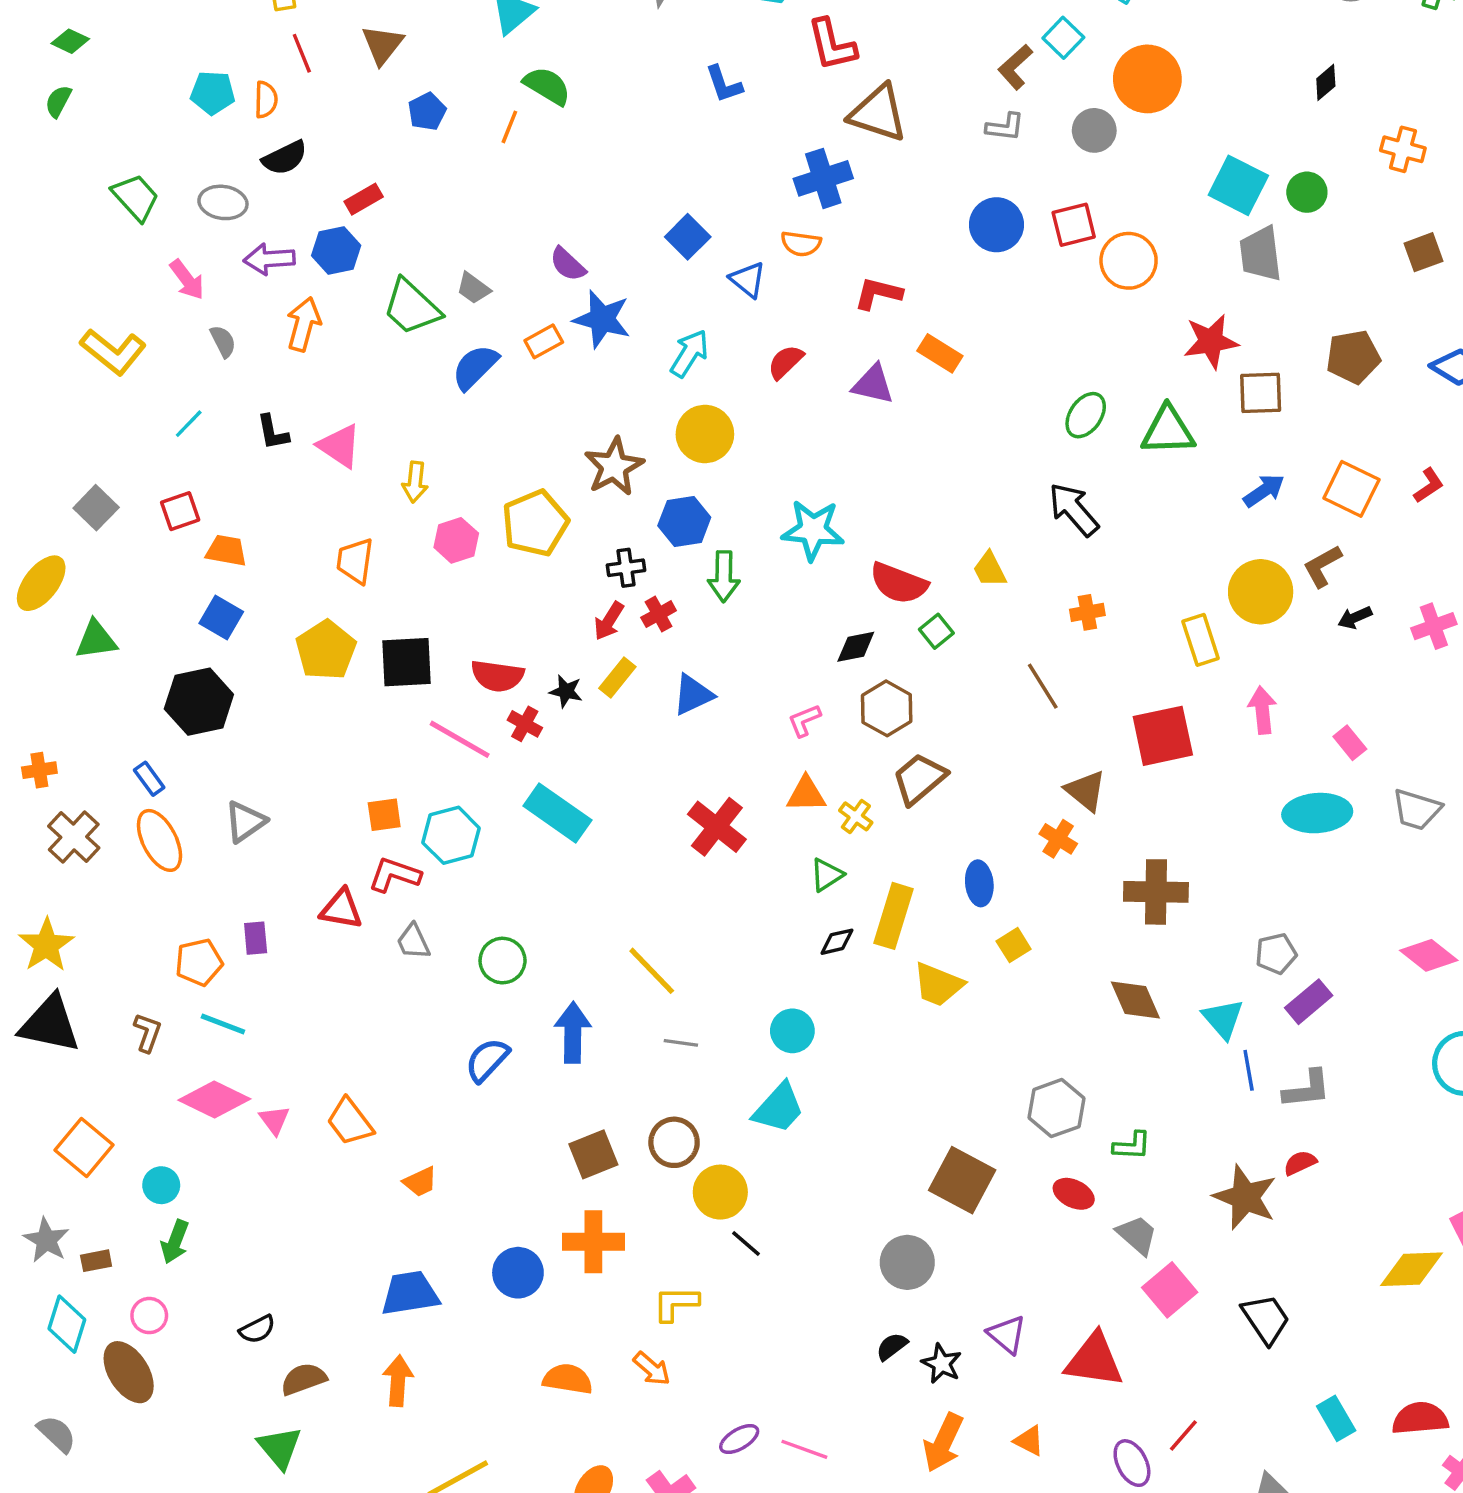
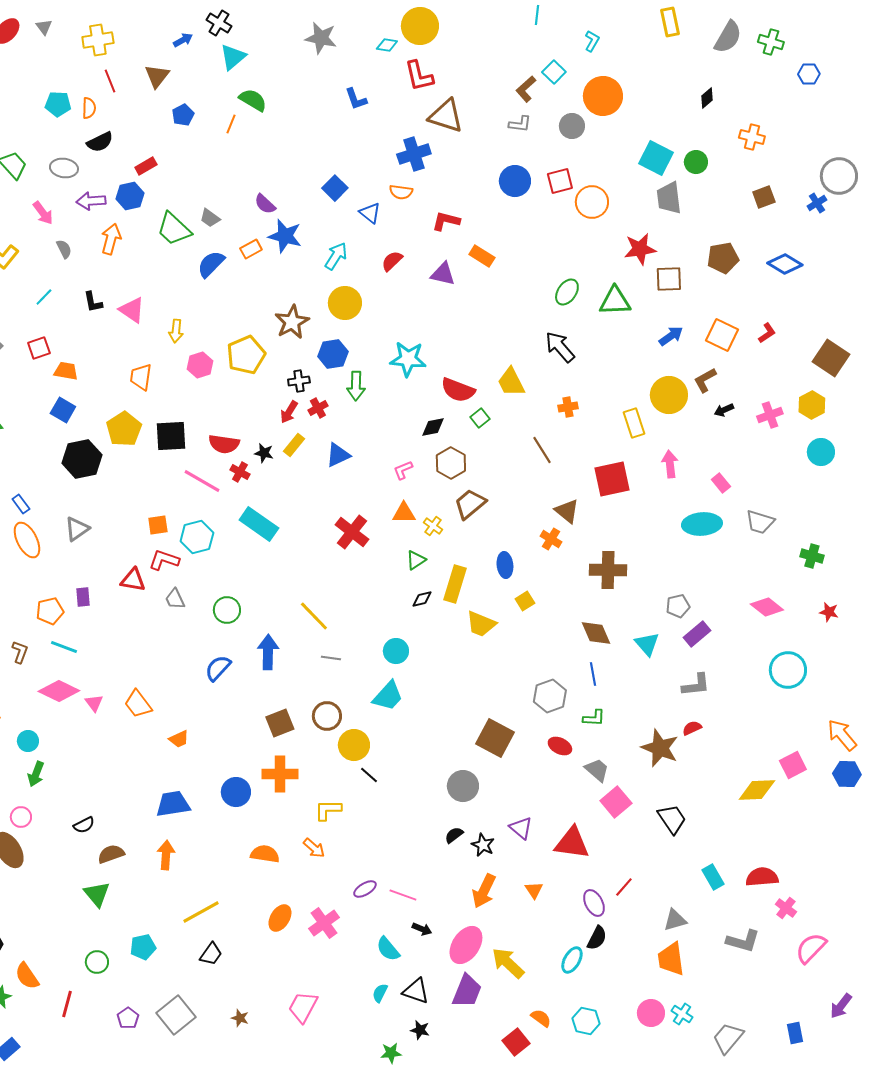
yellow trapezoid: (990, 569) -> (511, 382), size x1.4
black hexagon: (199, 702) -> (82, 459), moved
blue line: (1249, 1070) -> (593, 674), moved
orange triangle: (1029, 1441) -> (534, 890), turned 30

